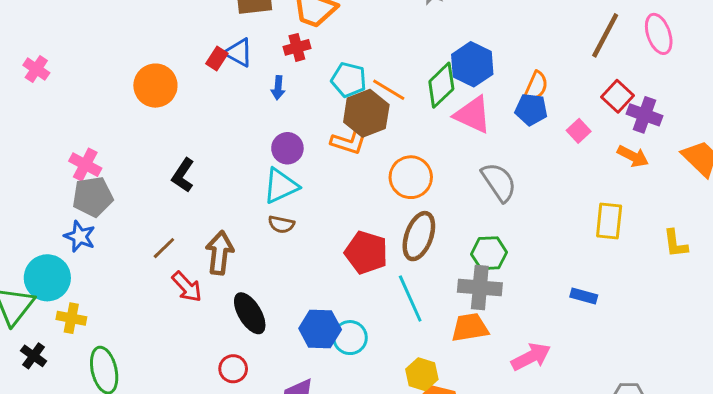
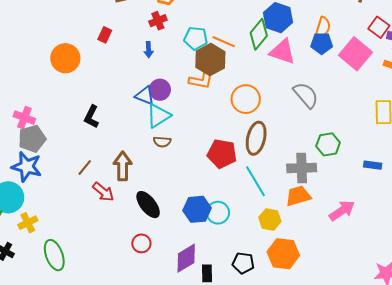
blue triangle: (238, 53) -> (145, 95), moved
pink square: (579, 131) -> (355, 54), size x2.0
blue star: (80, 236) -> (27, 167), size x1.4
green hexagon: (489, 253) -> (328, 144), moved
yellow cross: (71, 318) -> (28, 223), turned -30
yellow hexagon: (422, 374) -> (270, 219), moved

